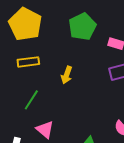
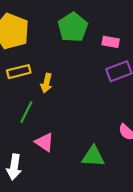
yellow arrow: (67, 75) -> (46, 83), moved

